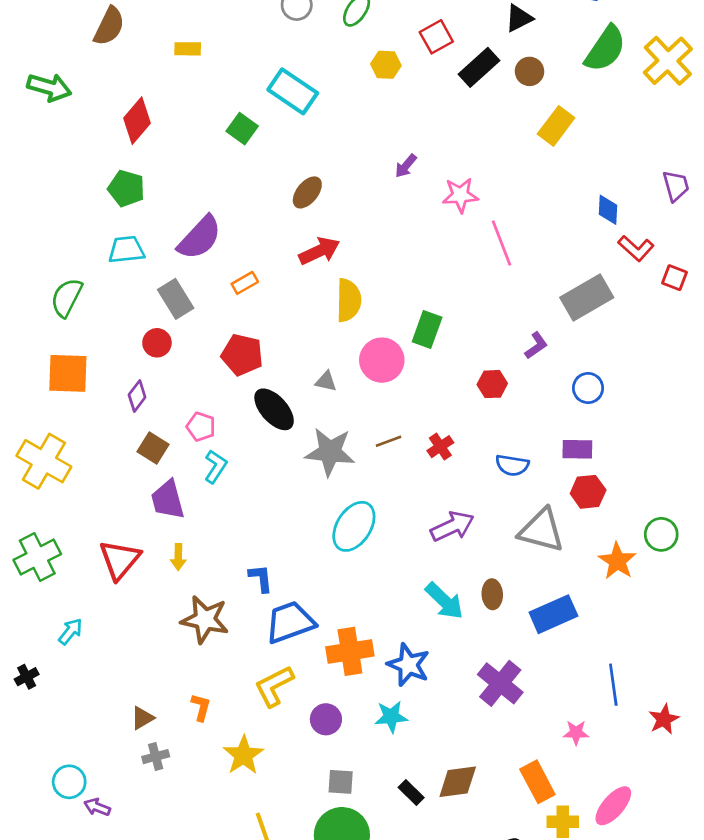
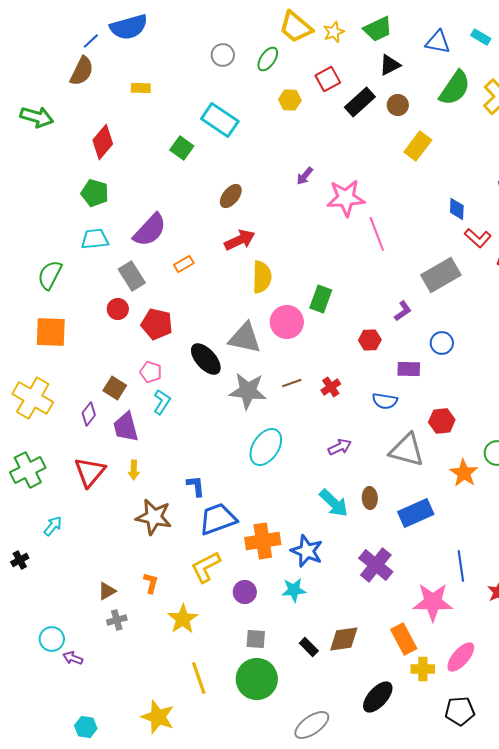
pink star: (460, 195) -> (346, 198), size x1.4
red pentagon: (242, 355) -> (157, 324), moved
gray triangle: (326, 381) -> (245, 338), size x2.0
purple diamond: (137, 396) -> (89, 414), moved
purple rectangle: (577, 449) -> (409, 369), moved
purple arrow: (452, 526) -> (340, 447), size x0.7
pink star: (576, 733) -> (433, 602), size x2.0

